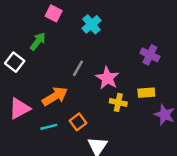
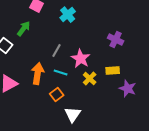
orange arrow: (55, 96) -> (38, 74), turned -50
yellow cross: (118, 102) -> (90, 79), turned 32
cyan line: (49, 127) -> (61, 73), moved, turned 32

